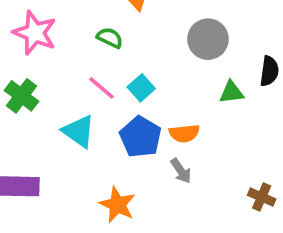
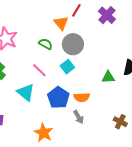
gray circle: (208, 39) -> (73, 44), moved
cyan square: (141, 88) -> (67, 67), moved
brown cross: (262, 197) -> (120, 122), moved

